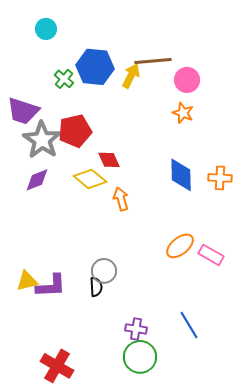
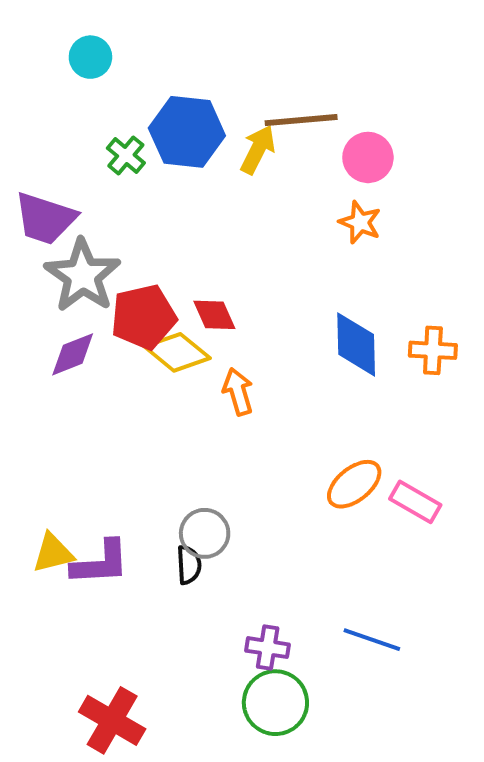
red pentagon: (75, 131) -> (144, 317), moved
blue line: (189, 325) -> (372, 640), turned -40

